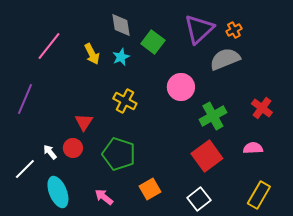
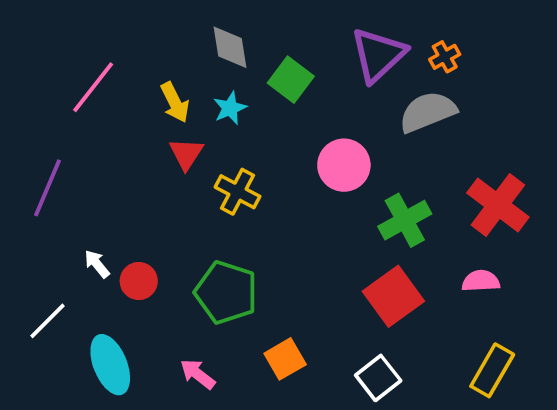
red cross: (262, 108) -> (498, 205), size x1.5
red triangle: (84, 122) -> (186, 154), moved
white arrow: (50, 152) -> (97, 264), moved

